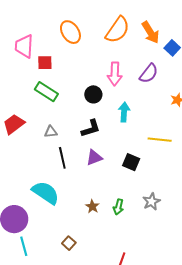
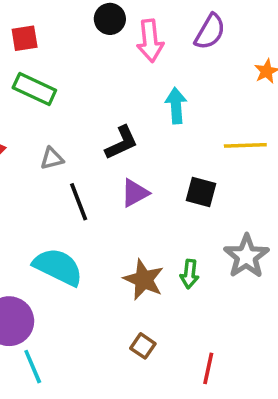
black circle: (93, 94) -> (110, 19), moved
gray star: (152, 201) -> (246, 256), size x1.4
brown star: (92, 206) -> (144, 280), size x1.6
brown square: (69, 243) -> (143, 346), moved

